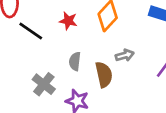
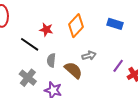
black line: (31, 31) -> (30, 44), moved
brown semicircle: (104, 75) -> (73, 70), turned -36

